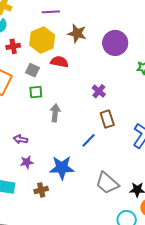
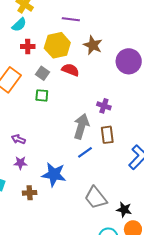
purple cross: (99, 91) -> (104, 106), turned -32
gray arrow: (55, 113) -> (81, 126), moved, size x1.4

